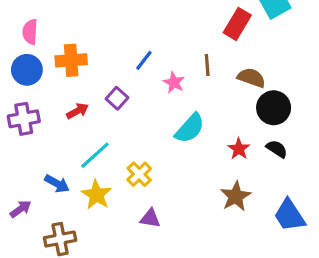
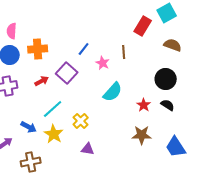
brown semicircle: (251, 78) -> (173, 45), moved
purple square: (117, 98) -> (67, 73), size x1.5
brown star: (236, 196) -> (142, 135), turned 30

